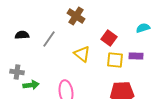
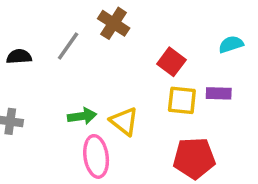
gray line: (49, 39) -> (68, 46), moved
yellow triangle: (82, 54) -> (124, 121), moved
green arrow: (31, 85) -> (82, 116), moved

